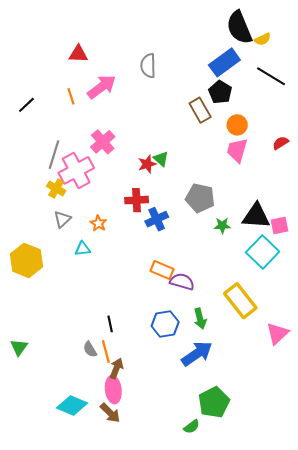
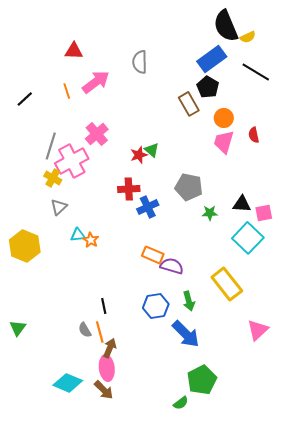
red semicircle: (281, 143) -> (254, 135), moved, turned -70
black triangle: (256, 216) -> (242, 204), size x0.7
orange star: (98, 223) -> (91, 240), moved
pink triangle: (277, 333) -> (258, 330), moved
blue arrow: (197, 354) -> (186, 334), turned 80

